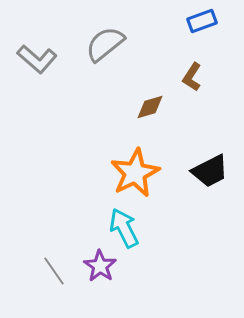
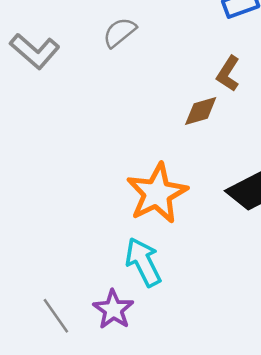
gray semicircle: (105, 44) -> (120, 32), size x0.7
brown diamond: (150, 107) -> (201, 111), moved

